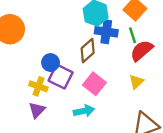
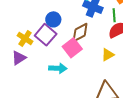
brown diamond: (88, 51) -> (80, 33), moved
blue circle: (51, 63) -> (53, 19), moved

